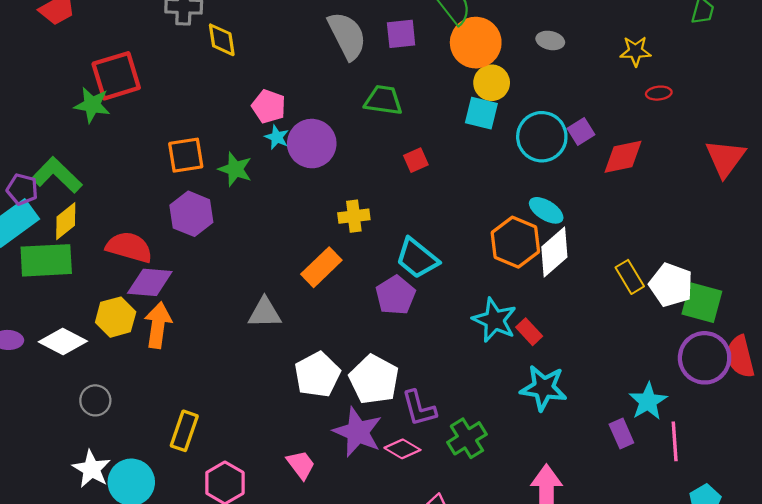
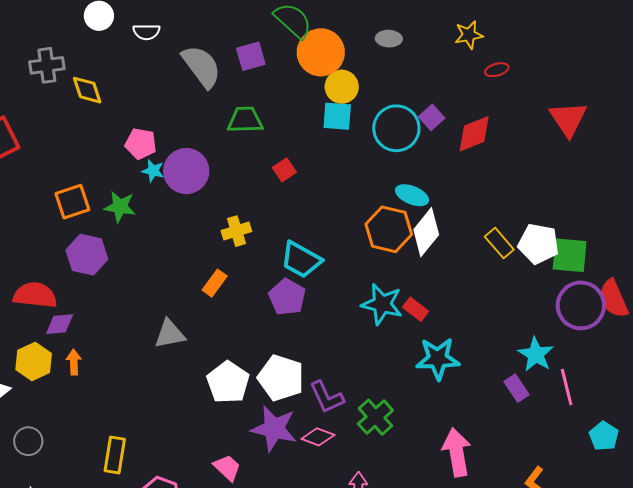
orange rectangle: (321, 267) -> (215, 283), size x0.7
purple diamond: (150, 282) -> (60, 324), size x0.7
orange arrow: (158, 325) -> (74, 362), size x0.6

